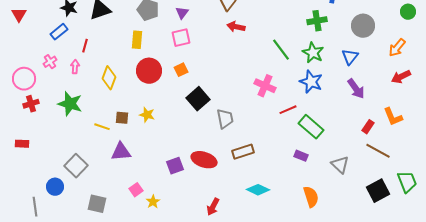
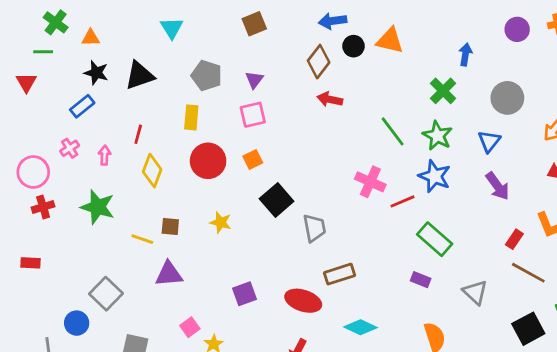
green cross: (317, 21) -> (443, 91), turned -36
red line: (85, 46) -> (138, 134), moved
red line: (288, 110) -> (402, 201), moved
yellow star: (147, 115) -> (221, 222), moved
red ellipse: (204, 160) -> (303, 301), moved

